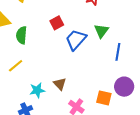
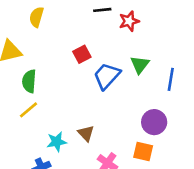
green semicircle: (22, 35) -> (29, 81), moved
blue line: (118, 52) -> (171, 79), moved
purple circle: (124, 87) -> (154, 122), moved

